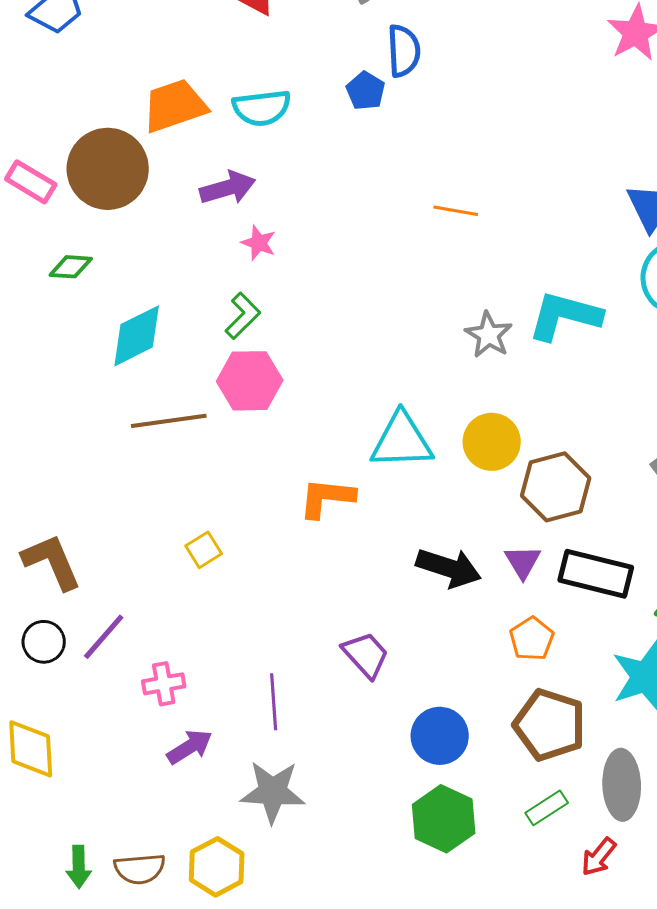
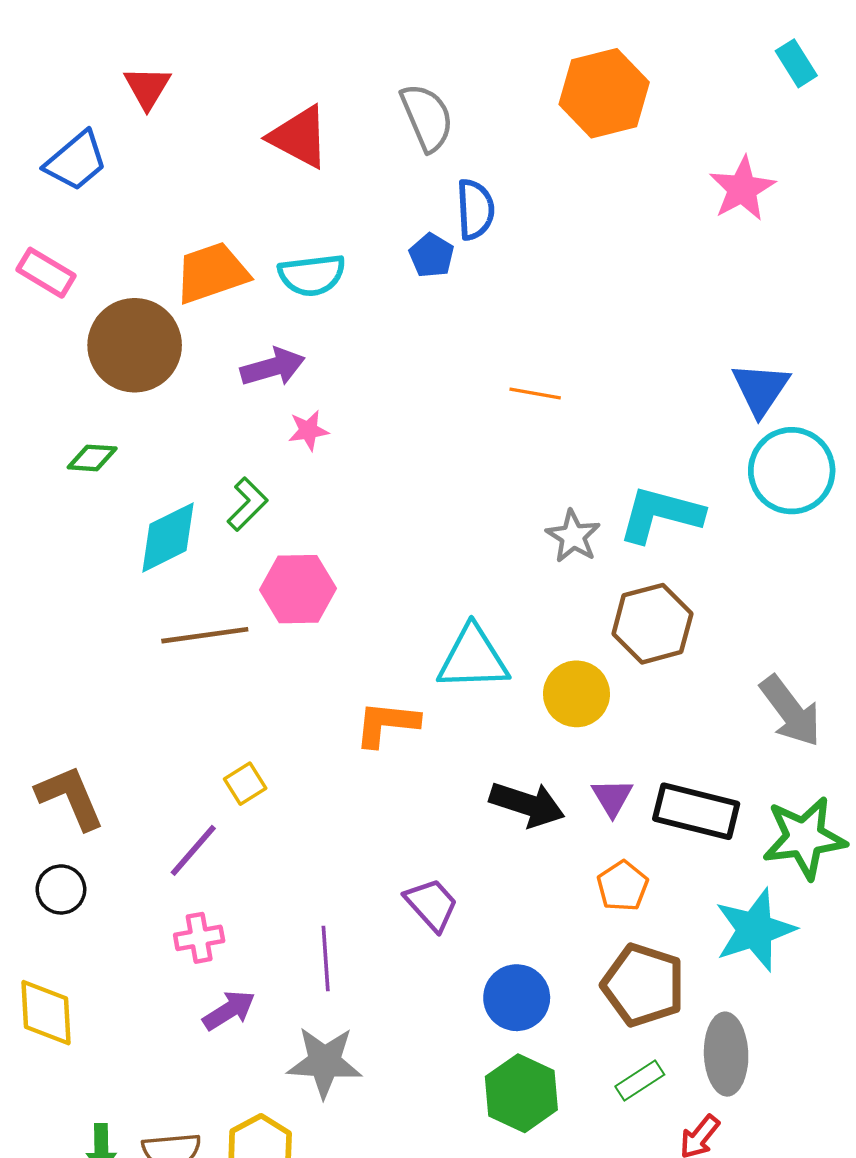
pink rectangle: (31, 182) -> (46, 273), moved
pink star: (259, 243) -> (308, 430), turned -30
green L-shape: (243, 316) -> (247, 504), moved
yellow circle: (492, 442) -> (576, 694), moved
brown hexagon: (556, 487) -> (652, 624), moved
purple line: (104, 637) -> (193, 850), moved

